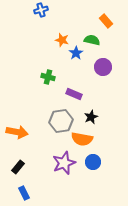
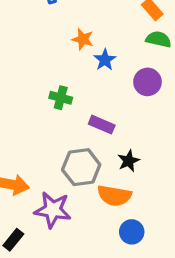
green semicircle: (92, 40) -> (159, 39), moved
purple star: (64, 163) -> (53, 210), moved, turned 30

